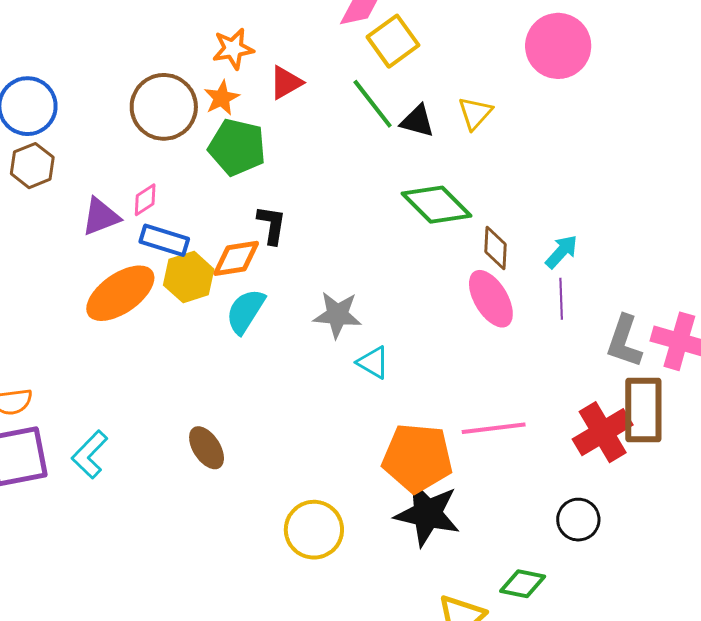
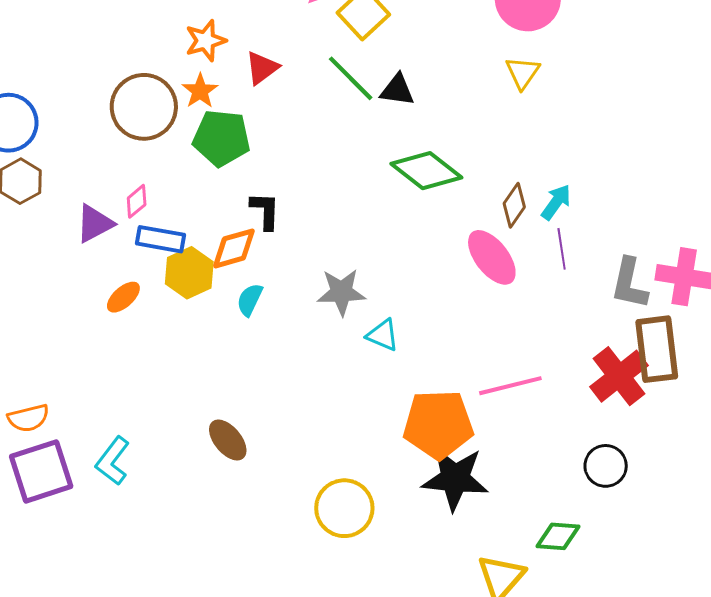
yellow triangle: (475, 113) -> (523, 73), moved
brown diamond: (496, 248) -> (514, 205), moved, turned 39
orange ellipse: (120, 293) -> (123, 297), size x0.5
cyan semicircle: (245, 311) -> (250, 300), size x0.7

